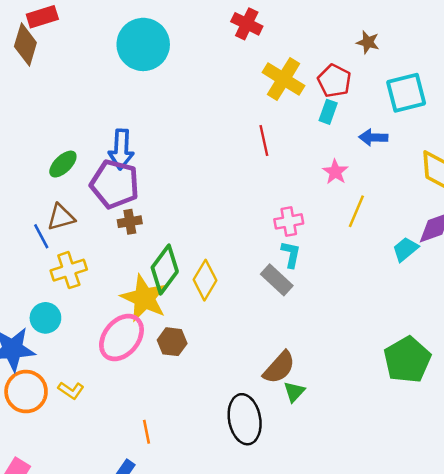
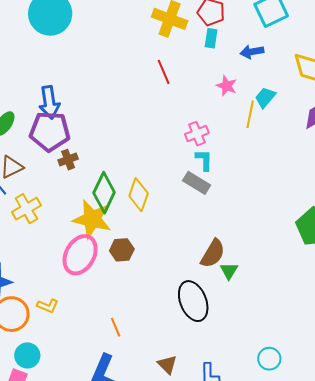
cyan trapezoid: (405, 249) -> (265, 97), moved
cyan circle: (45, 318) -> (27, 355), moved

